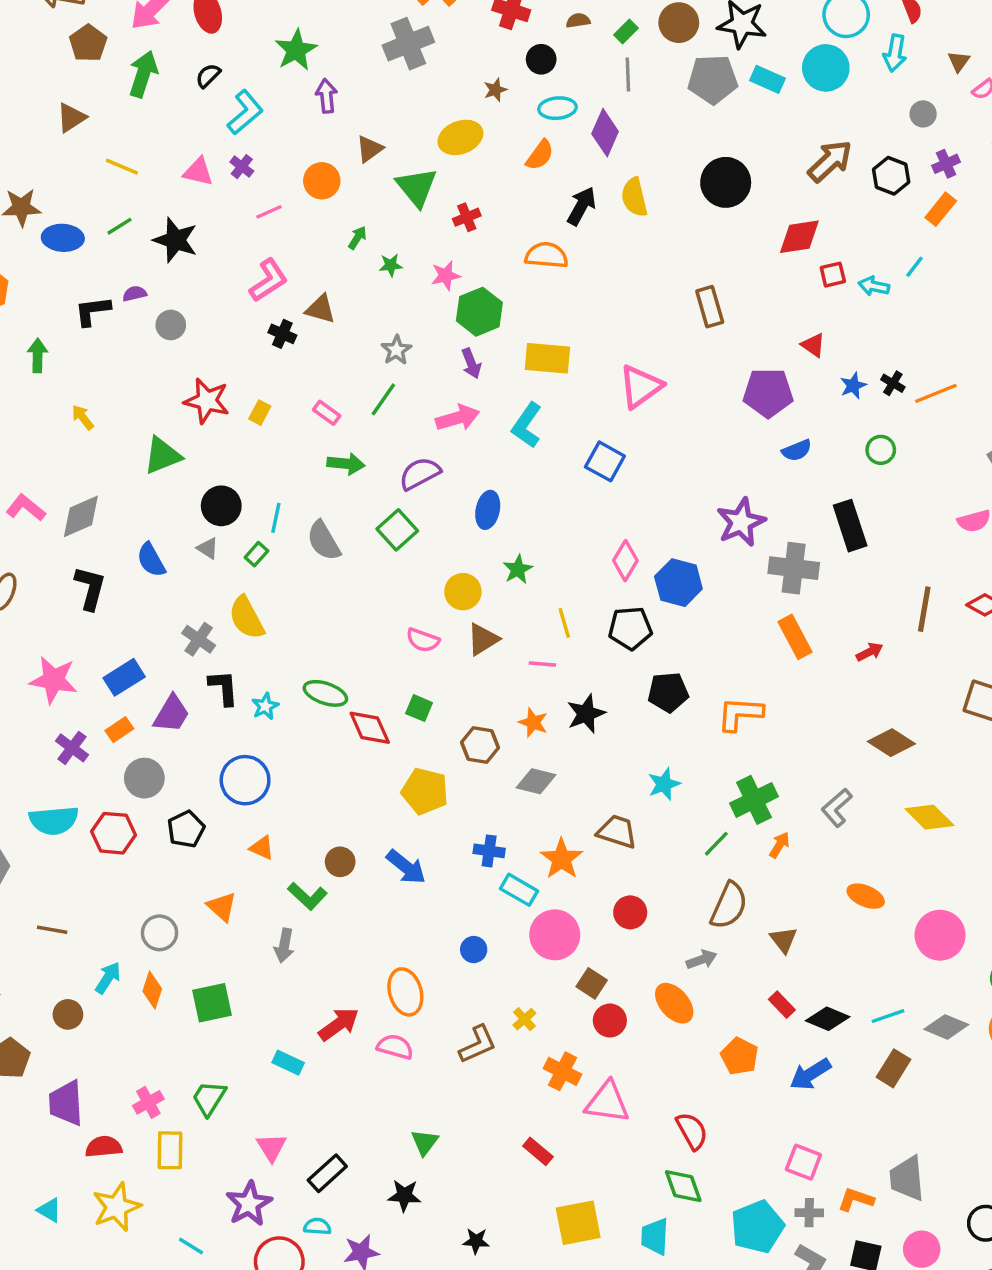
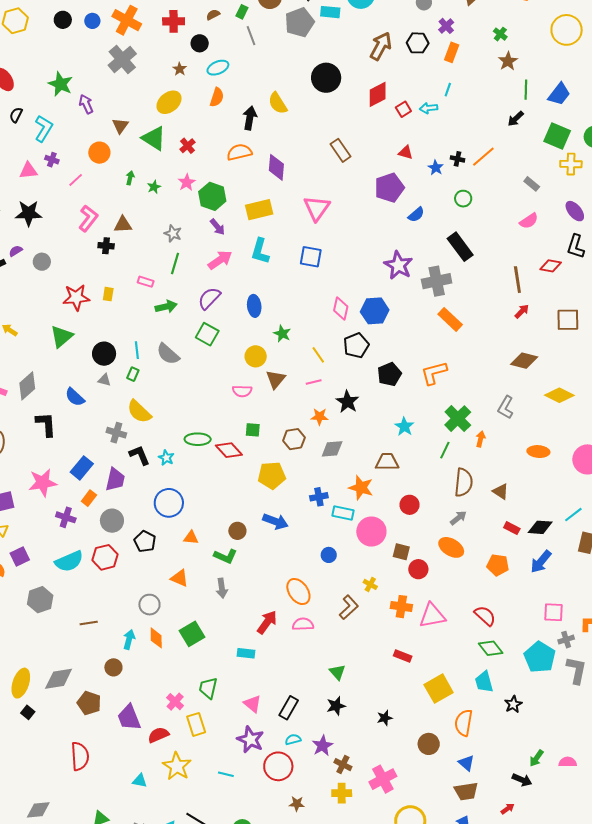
purple diamond: (605, 133) -> (276, 167), moved
red arrow: (870, 652) -> (522, 311), moved

